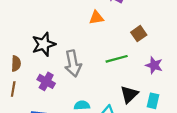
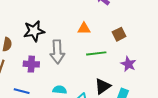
orange triangle: (96, 18) -> (84, 29), moved
purple cross: (46, 81) -> (31, 64), turned -35

